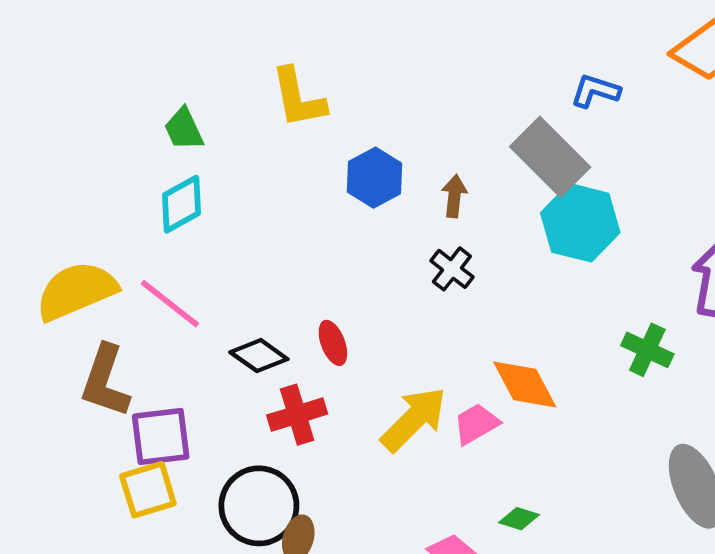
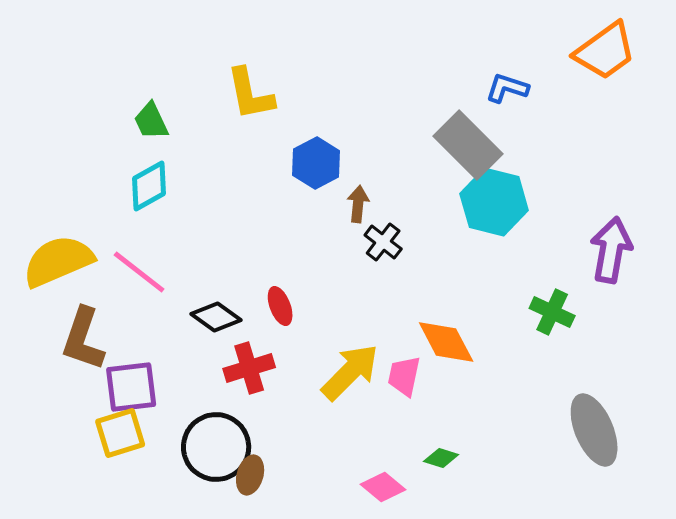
brown arrow: (454, 196) -> (358, 204), moved
pink trapezoid: (476, 424) -> (404, 376), turned -48

